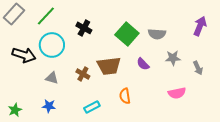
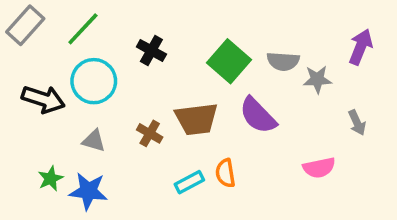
gray star: (173, 58) -> (317, 79), moved
purple semicircle: (143, 64) -> (258, 115), size x1.6
blue star: (49, 106) -> (88, 191), size x1.5
cyan rectangle: (92, 107) -> (189, 182), moved
green star: (15, 110) -> (50, 178), moved

